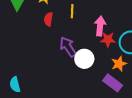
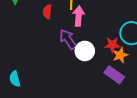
pink arrow: (100, 26) -> (79, 16), moved
red star: (108, 40) -> (112, 45), moved

